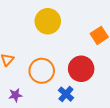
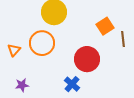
orange circle: (42, 71) -> (42, 43), moved

